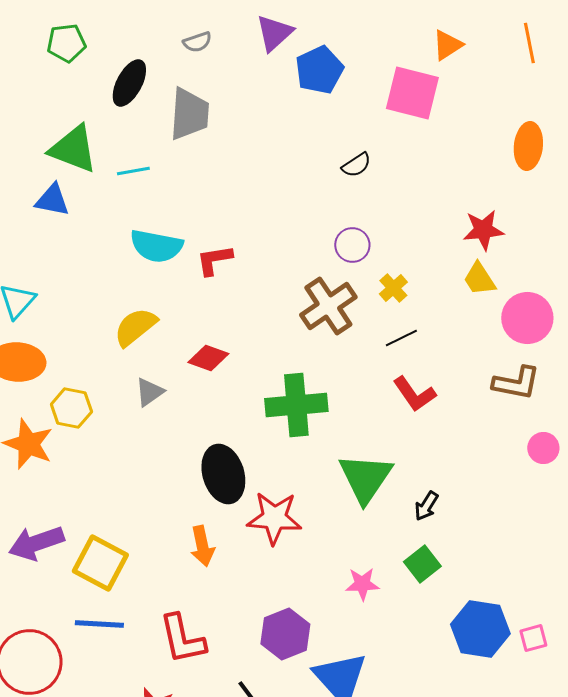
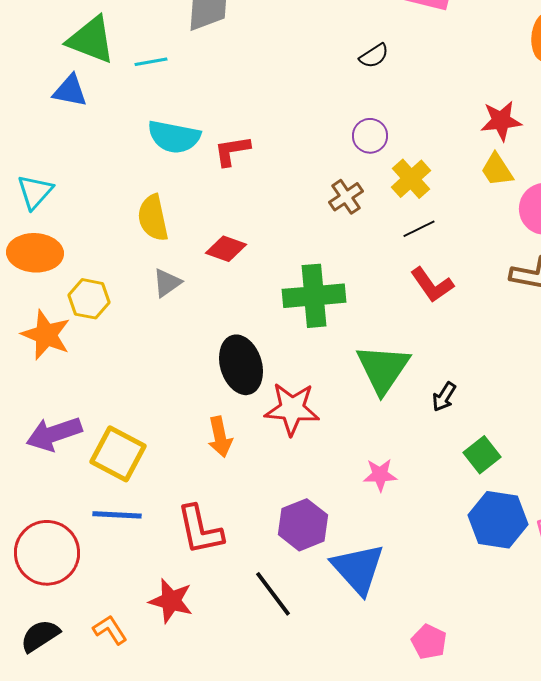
yellow cross: (393, 288) -> (411, 179), size x1.4
brown cross: (328, 306) -> (346, 197), size x0.6
yellow semicircle: (135, 327) -> (153, 218), turned -63
green square: (422, 564) -> (482, 455), moved

